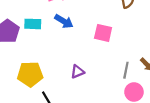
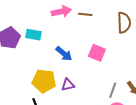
blue arrow: (64, 21) -> (64, 54), moved
yellow pentagon: (30, 74) -> (44, 81), moved

